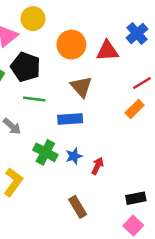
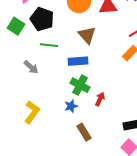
green cross: (45, 152) -> (80, 85), moved
blue star: (74, 156) -> (71, 106), moved

